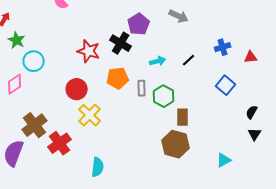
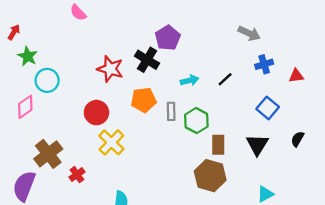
gray arrow: (179, 16) -> (249, 33), moved
black triangle: (255, 134) -> (257, 145), moved, size x1.5
red cross: (60, 143) -> (77, 175), size x0.6

